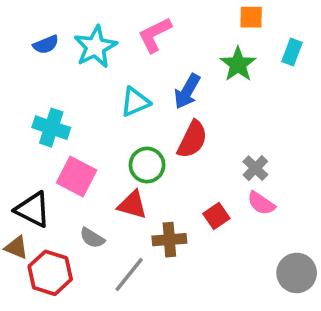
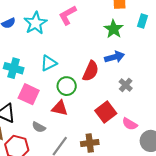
blue arrow: (187, 91) -> (115, 57), moved, turned -132
cyan triangle: (135, 102) -> (49, 63), moved
pink semicircle: (261, 203) -> (130, 124), moved
red square: (216, 216) -> (106, 112), size x1.5
brown cross: (169, 240) -> (90, 143), moved

